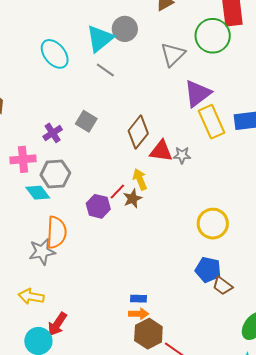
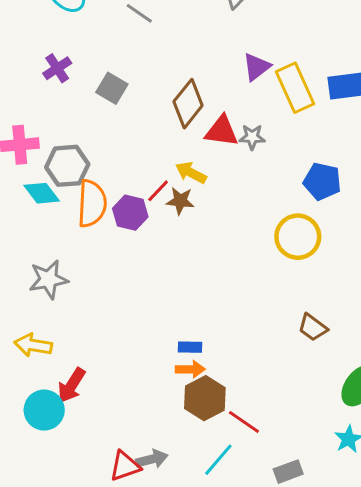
purple triangle: (198, 93) -> (256, 67), moved, size x0.7
purple cross: (53, 133) -> (57, 68), moved
yellow arrow: (140, 179) -> (191, 173), turned -40
brown star: (133, 198) -> (180, 201), turned 30
orange semicircle: (56, 232) -> (92, 203), moved
blue pentagon: (208, 270) -> (322, 181), moved

